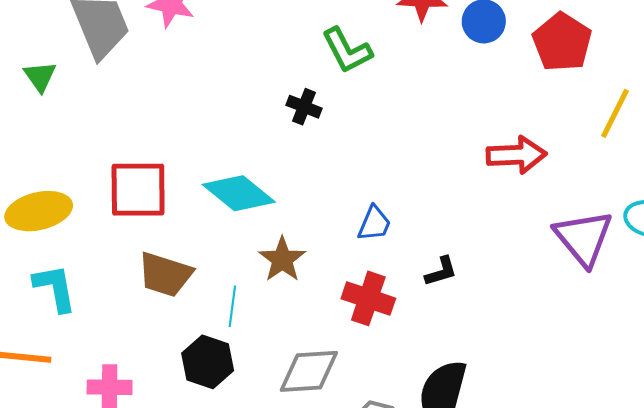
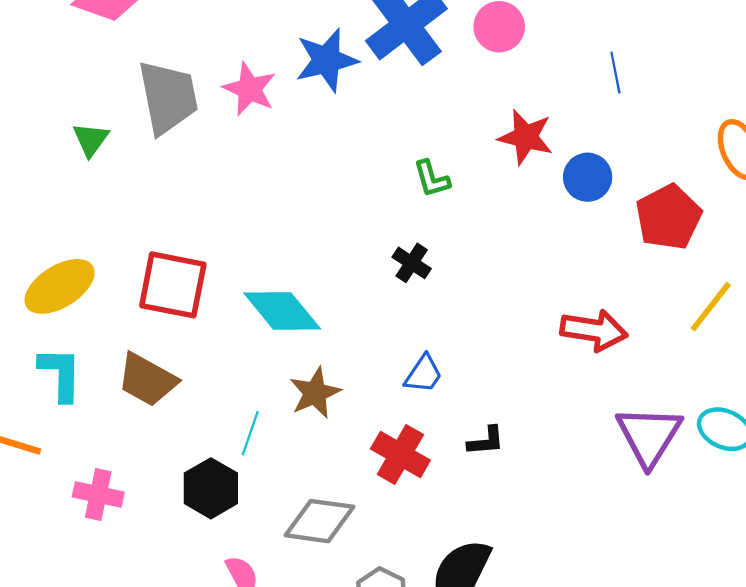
green L-shape: (347, 50) -> (432, 179), size x0.7
black cross: (304, 107) -> (412, 263), moved
yellow ellipse: (39, 211) -> (60, 286), turned -30
brown trapezoid: (165, 274) -> (147, 380), moved

